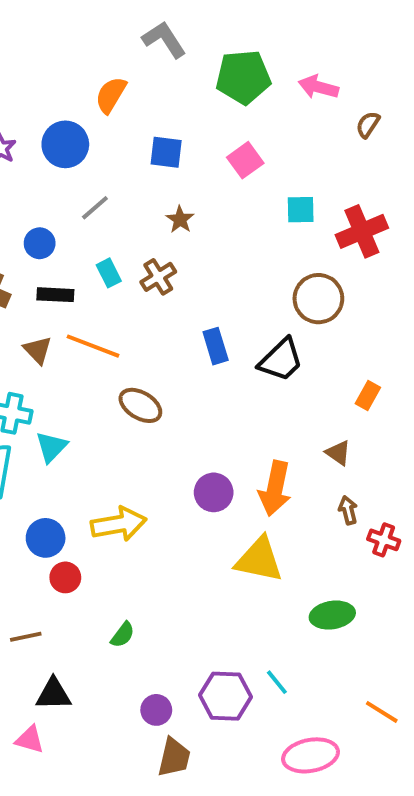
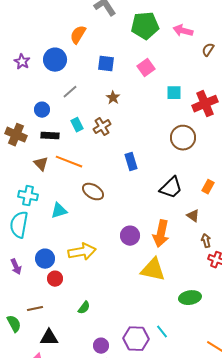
black trapezoid: (281, 360) -> (171, 188), moved
cyan triangle: (51, 447) -> (59, 211), moved, turned 30
brown arrow: (348, 510) -> (206, 241), moved

